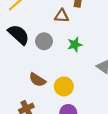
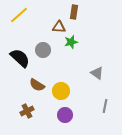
black semicircle: (19, 35) -> (20, 58), moved
green star: (75, 45) -> (71, 42), moved

